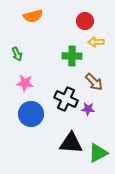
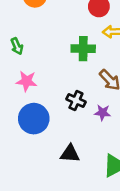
black cross: (66, 99) -> (76, 100), size x0.7
black triangle: (71, 143) -> (70, 154), moved, size x0.7

